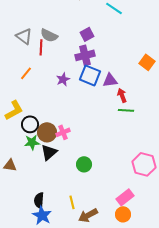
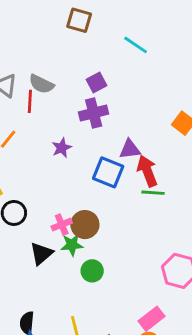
blue square: (90, 75) -> (108, 172), moved
red arrow: (122, 95) -> (147, 171), size x1.5
brown circle: (47, 132) -> (85, 225), moved
green star: (32, 142) -> (72, 245), moved

